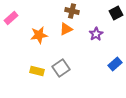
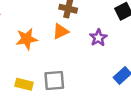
gray square: (61, 68) -> (54, 80), turned 30

